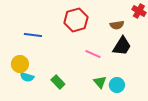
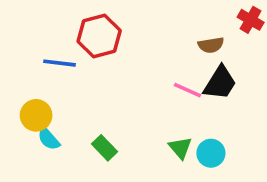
red hexagon: (76, 20) -> (99, 36), moved
pink line: (93, 54) -> (187, 90), moved
cyan semicircle: (27, 77) -> (49, 139), turned 32

